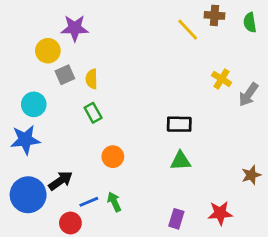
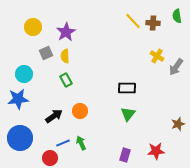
brown cross: (214, 15) -> (153, 23), moved
purple star: (75, 28) -> (66, 32), moved, turned -30
yellow circle: (48, 51) -> (33, 27), moved
green triangle: (181, 161) -> (128, 114), turned -49
black arrow: (61, 181) -> (54, 116), moved

